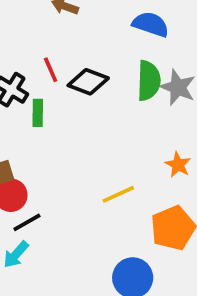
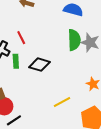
black diamond: (88, 82) -> (40, 65), moved

